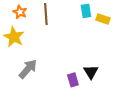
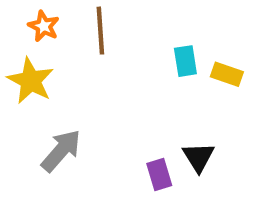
cyan rectangle: (86, 11) -> (185, 61), moved
yellow rectangle: (103, 19) -> (227, 74), moved

